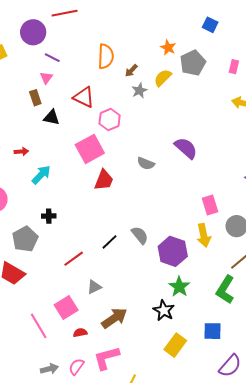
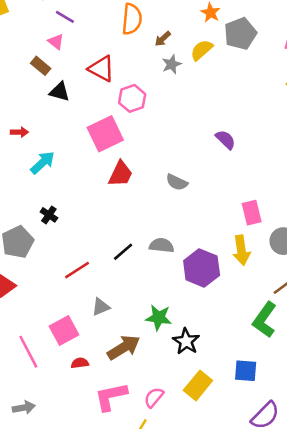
pink triangle: (46, 78) -> (56, 42), turned -32
brown rectangle: (35, 98) -> (41, 66), turned -35
purple semicircle: (186, 148) -> (226, 140), size x0.7
gray semicircle: (146, 163) -> (177, 182), moved
black cross: (49, 216) -> (49, 215), turned 32
gray semicircle: (140, 235) -> (162, 245), turned -48
green star: (179, 287) -> (159, 318), moved, turned -30
pink semicircle: (76, 367) -> (154, 397), moved
gray arrow: (49, 369) -> (24, 408), moved

